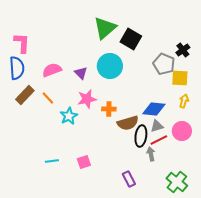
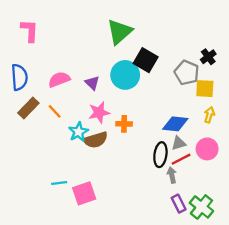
black square: (131, 39) -> (146, 60), moved
pink L-shape: (22, 43) -> (30, 31), moved
brown semicircle: (128, 123) -> (96, 140), moved
pink square: (84, 162) -> (84, 193), moved, size x1.5
purple rectangle: (129, 179) -> (179, 204), moved

